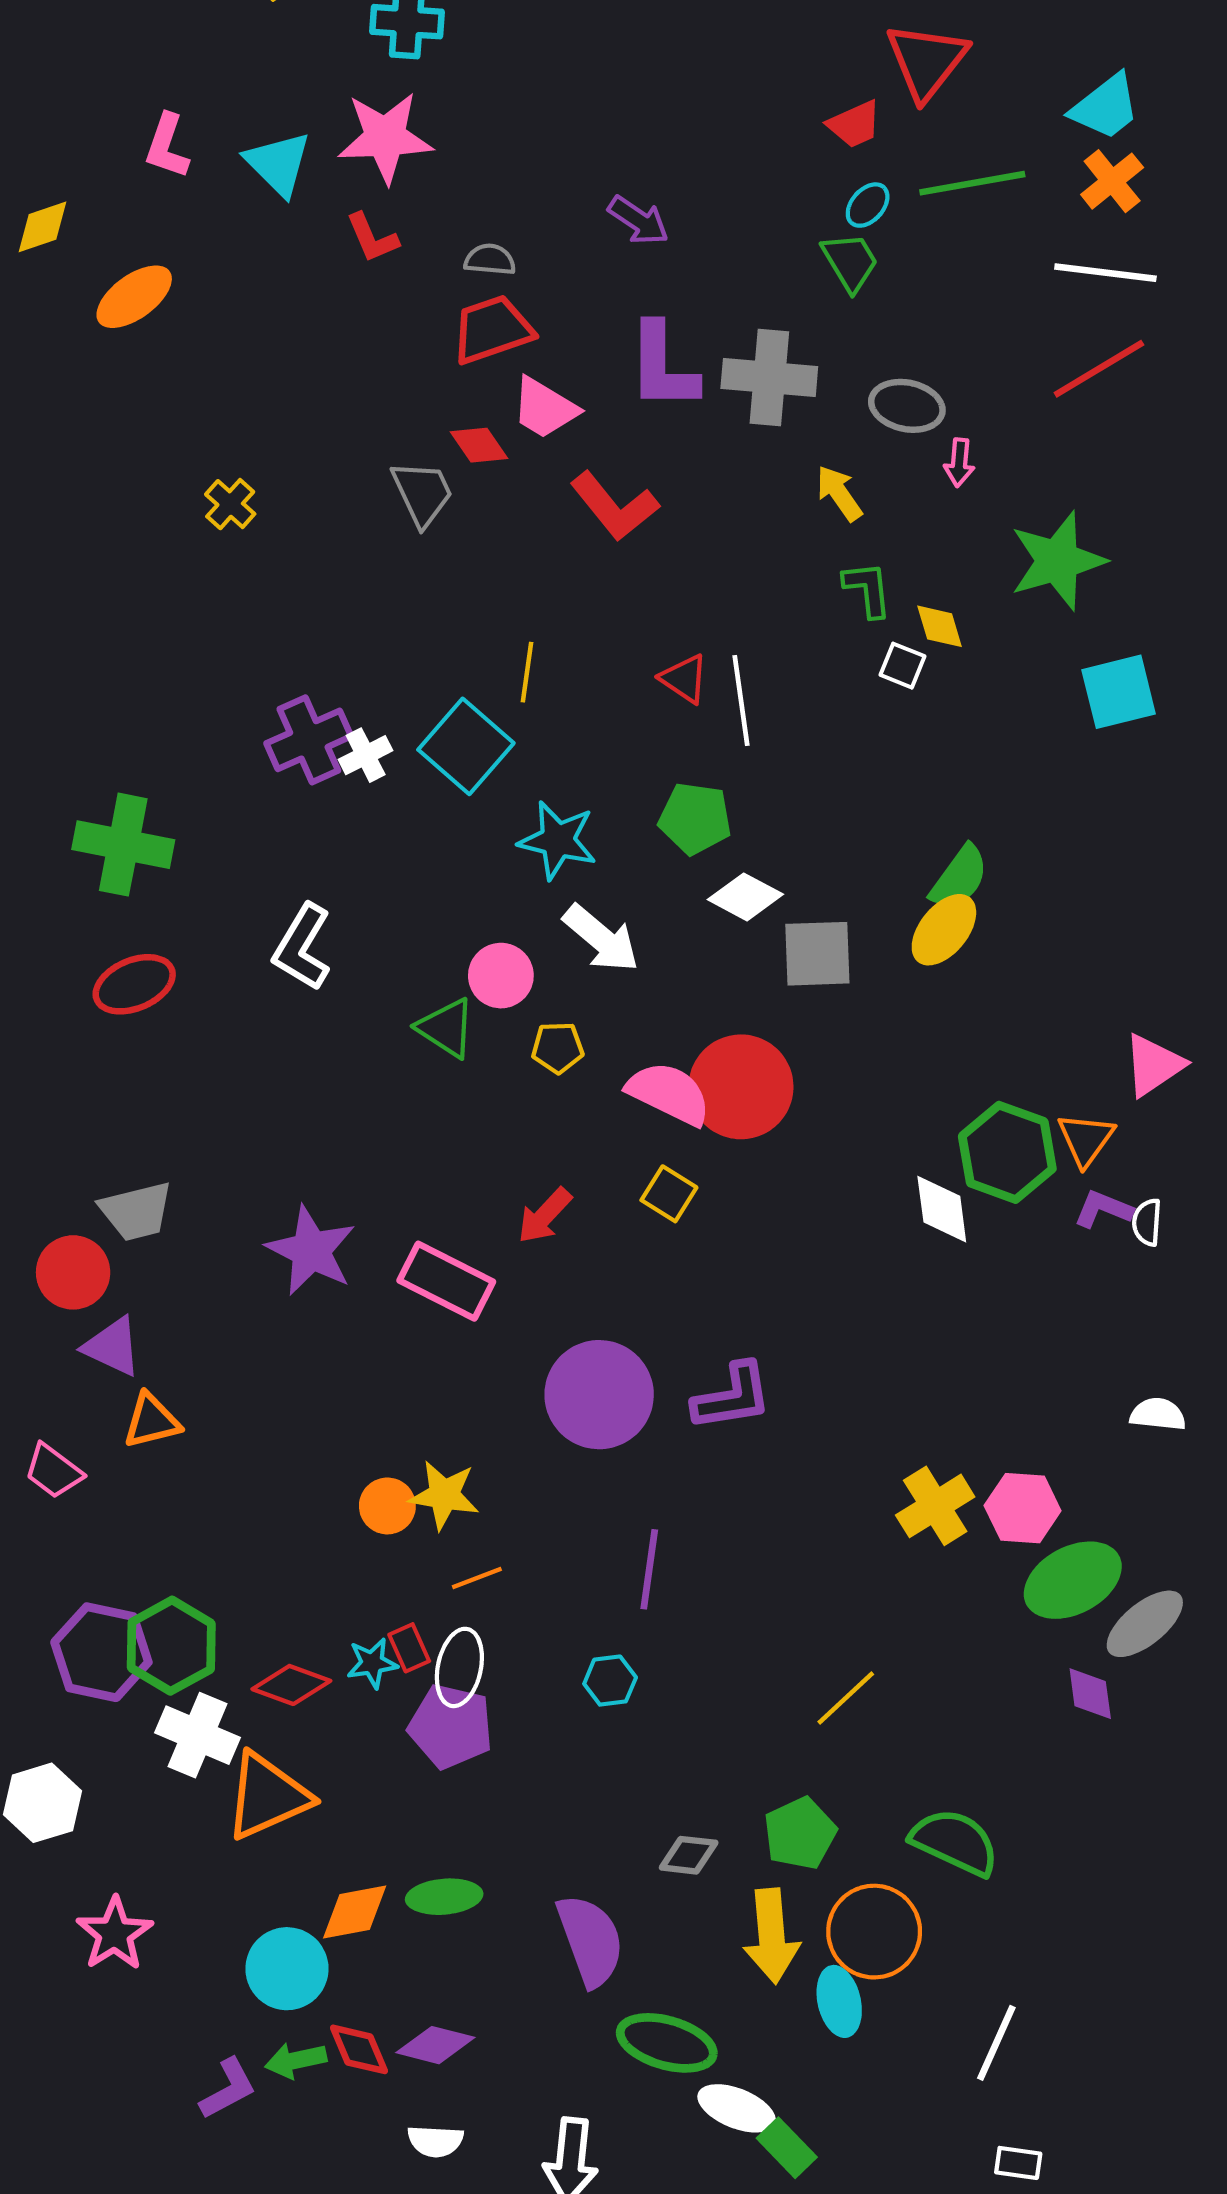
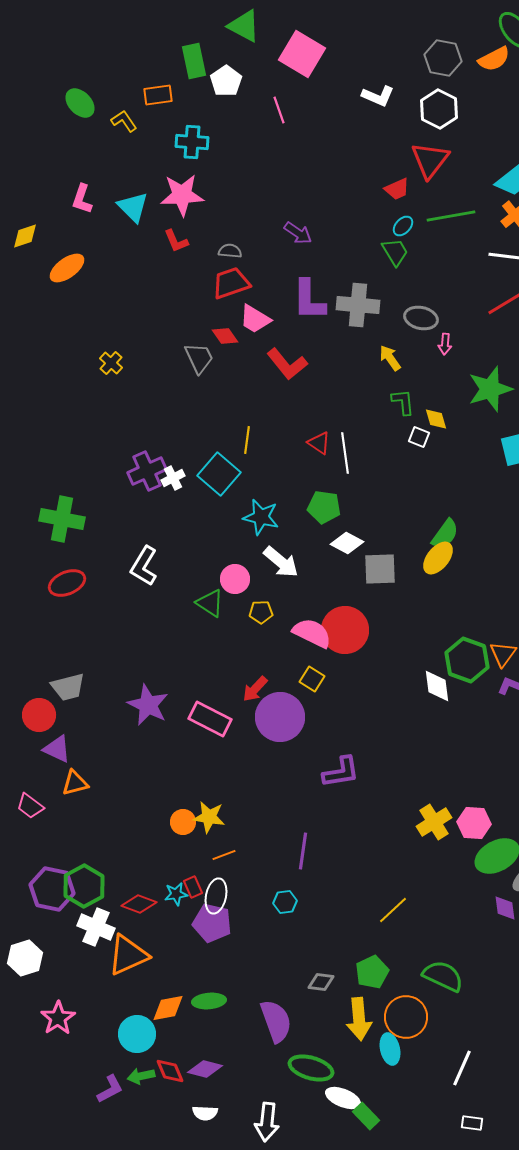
purple circle: (599, 1395) -> (280, 717), moved

